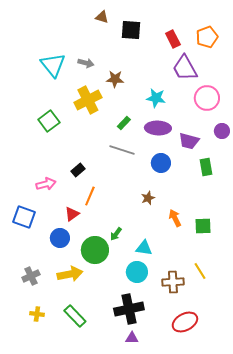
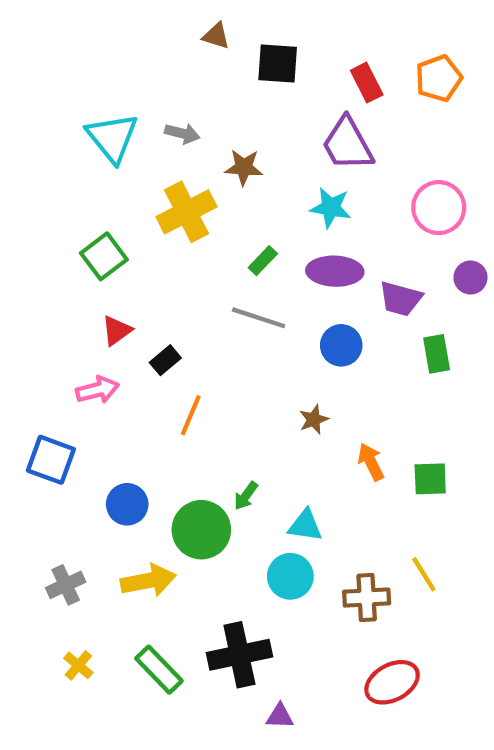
purple trapezoid: (185, 68) -> (348, 144), moved
red triangle: (72, 214) -> (117, 330), moved
black cross: (129, 309) -> (239, 655), moved
yellow cross: (37, 314) -> (78, 665), turned 32

